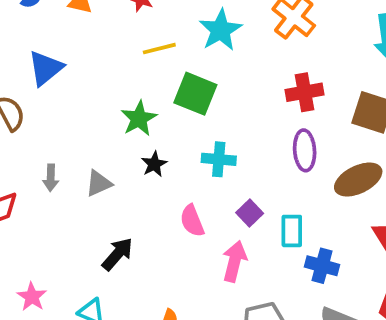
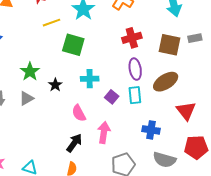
green star: (139, 119) -> (30, 72), moved
purple square: (250, 213) -> (112, 97), moved
cyan rectangle: (292, 231) -> (135, 95), moved
black arrow: (117, 254) -> (74, 143), moved

